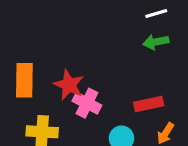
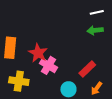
red rectangle: (149, 104) -> (87, 69), turned -36

